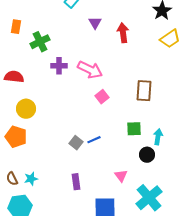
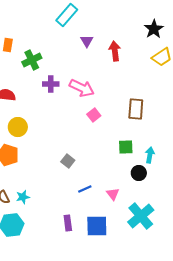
blue line: (94, 140) -> (85, 189), moved
purple rectangle: (76, 182) -> (68, 223), moved

